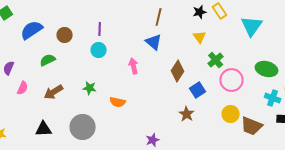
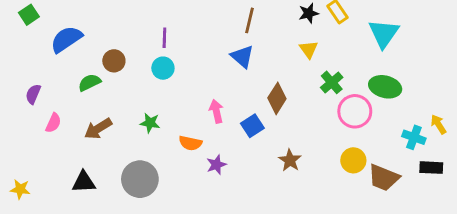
brown circle: (65, 35) -> (114, 61), moved
pink arrow: (134, 66) -> (216, 111), moved
green ellipse: (267, 69) -> (385, 87), moved
blue square: (198, 90) -> (252, 126), moved
purple star: (153, 140) -> (216, 165), moved

